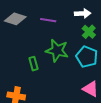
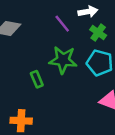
purple line: (48, 20) -> (62, 24), moved, turned 49

